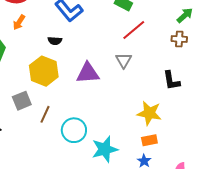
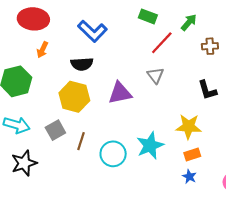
green arrow: (185, 15) -> (189, 22), moved
black semicircle: (55, 41) -> (82, 64), size x1.5
cyan star: (105, 149) -> (150, 145), moved

